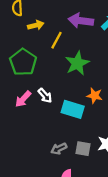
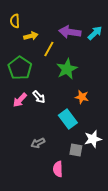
cyan rectangle: (73, 109) -> (68, 119), moved, turned 36
gray arrow: (59, 149) -> (38, 143), moved
gray square: (83, 149) -> (76, 150), moved

